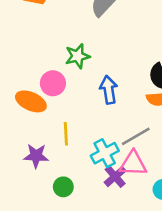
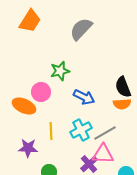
blue arrow: (109, 90) -> (84, 97), turned 125
cyan cross: (105, 153) -> (81, 130), moved

